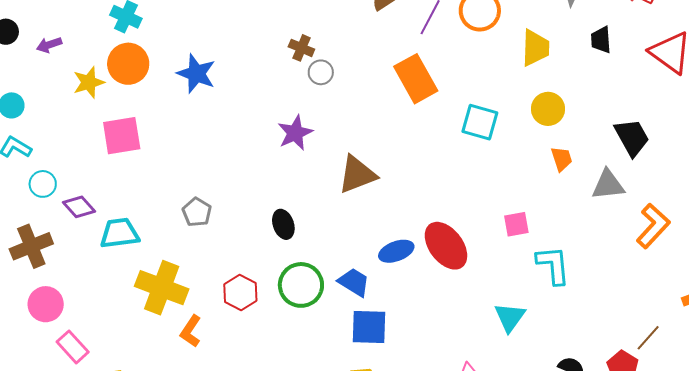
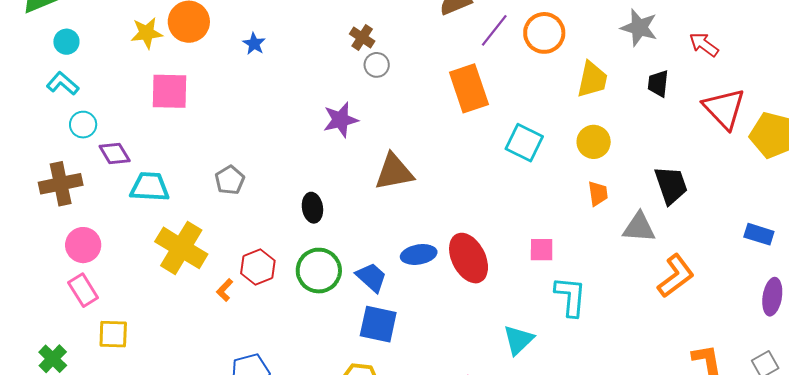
blue star: (196, 74) -> (254, 44), size x0.6
pink circle: (46, 304) -> (83, 245), moved
orange L-shape: (191, 331) -> (225, 290), moved, size x0.7

